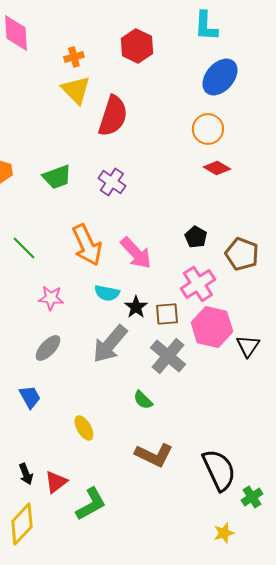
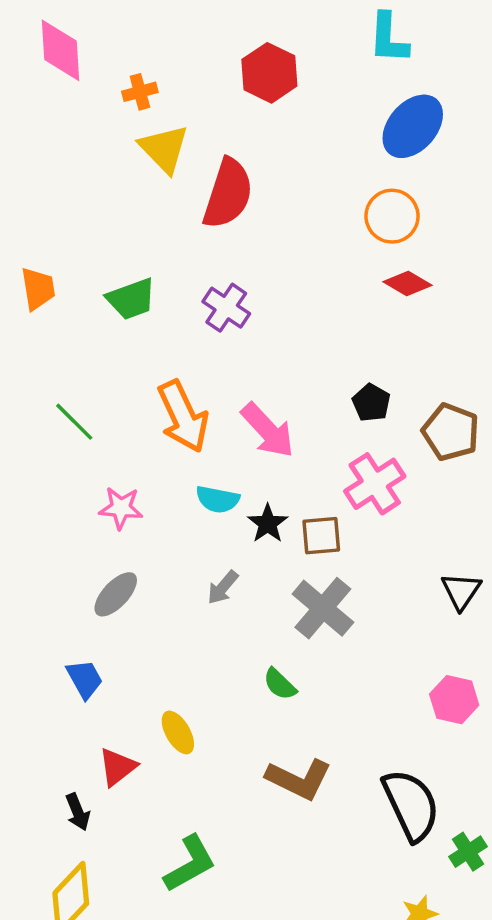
orange cross: (74, 57) -> (140, 92), moved
pink hexagon: (212, 327) -> (454, 700), moved, size x0.7
gray arrow: (110, 344) -> (223, 587), size x0.5
red triangle: (56, 482) -> (117, 767), moved

